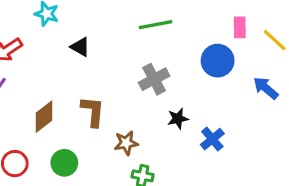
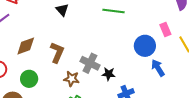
pink rectangle: (240, 27) -> (165, 30), turned -40
gray cross: (154, 79) -> (90, 63), moved, turned 36
blue arrow: (266, 88) -> (158, 68), moved

